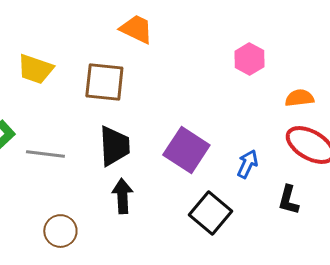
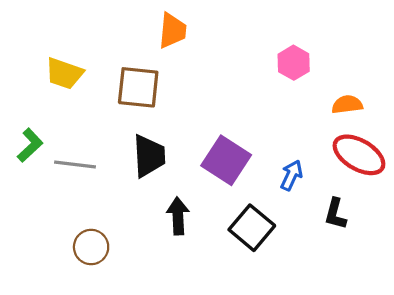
orange trapezoid: (136, 29) -> (173, 31), turned 69
black arrow: (122, 196) -> (178, 216), moved

